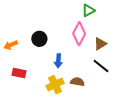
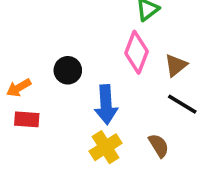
blue arrow: (58, 61) -> (106, 105), size x1.5
red rectangle: (19, 73) -> (27, 119), moved
brown semicircle: (77, 82) -> (159, 146), moved, turned 56

